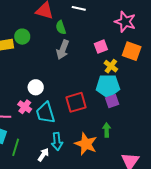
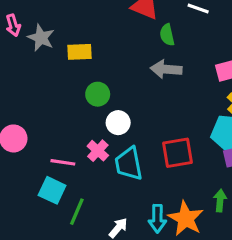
green circle: (22, 37) -> (98, 94), moved
gray arrow: (63, 50) -> (166, 69), turned 66
cyan arrow: (57, 141) -> (157, 219), moved

